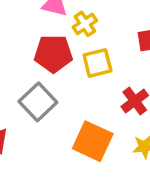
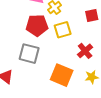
gray square: (38, 102) -> (29, 54), turned -30

